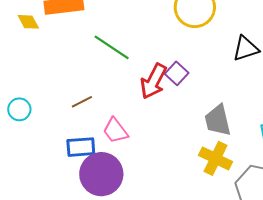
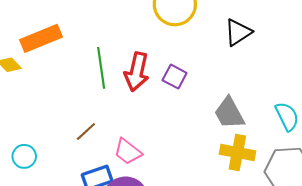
green line: (112, 47) -> (101, 68), turned 63
red arrow: (153, 81) -> (137, 72), moved

